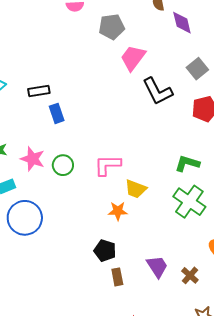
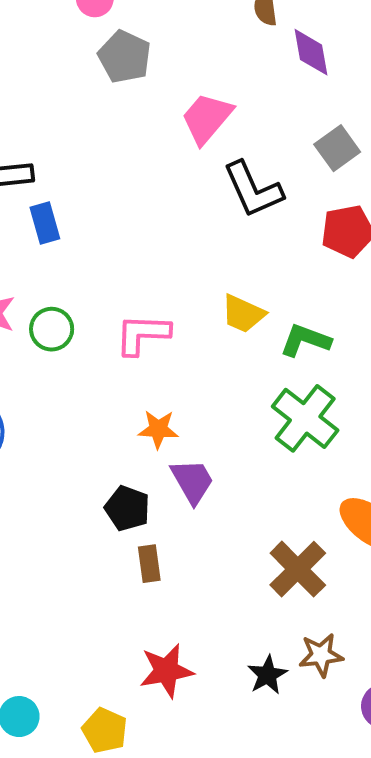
gray pentagon: (112, 27) -> (125, 57), moved, turned 30
yellow trapezoid: (136, 189) -> (243, 314), moved
purple trapezoid: (157, 267) -> (192, 481), moved
brown cross: (190, 275) -> (298, 569), size x1.6

